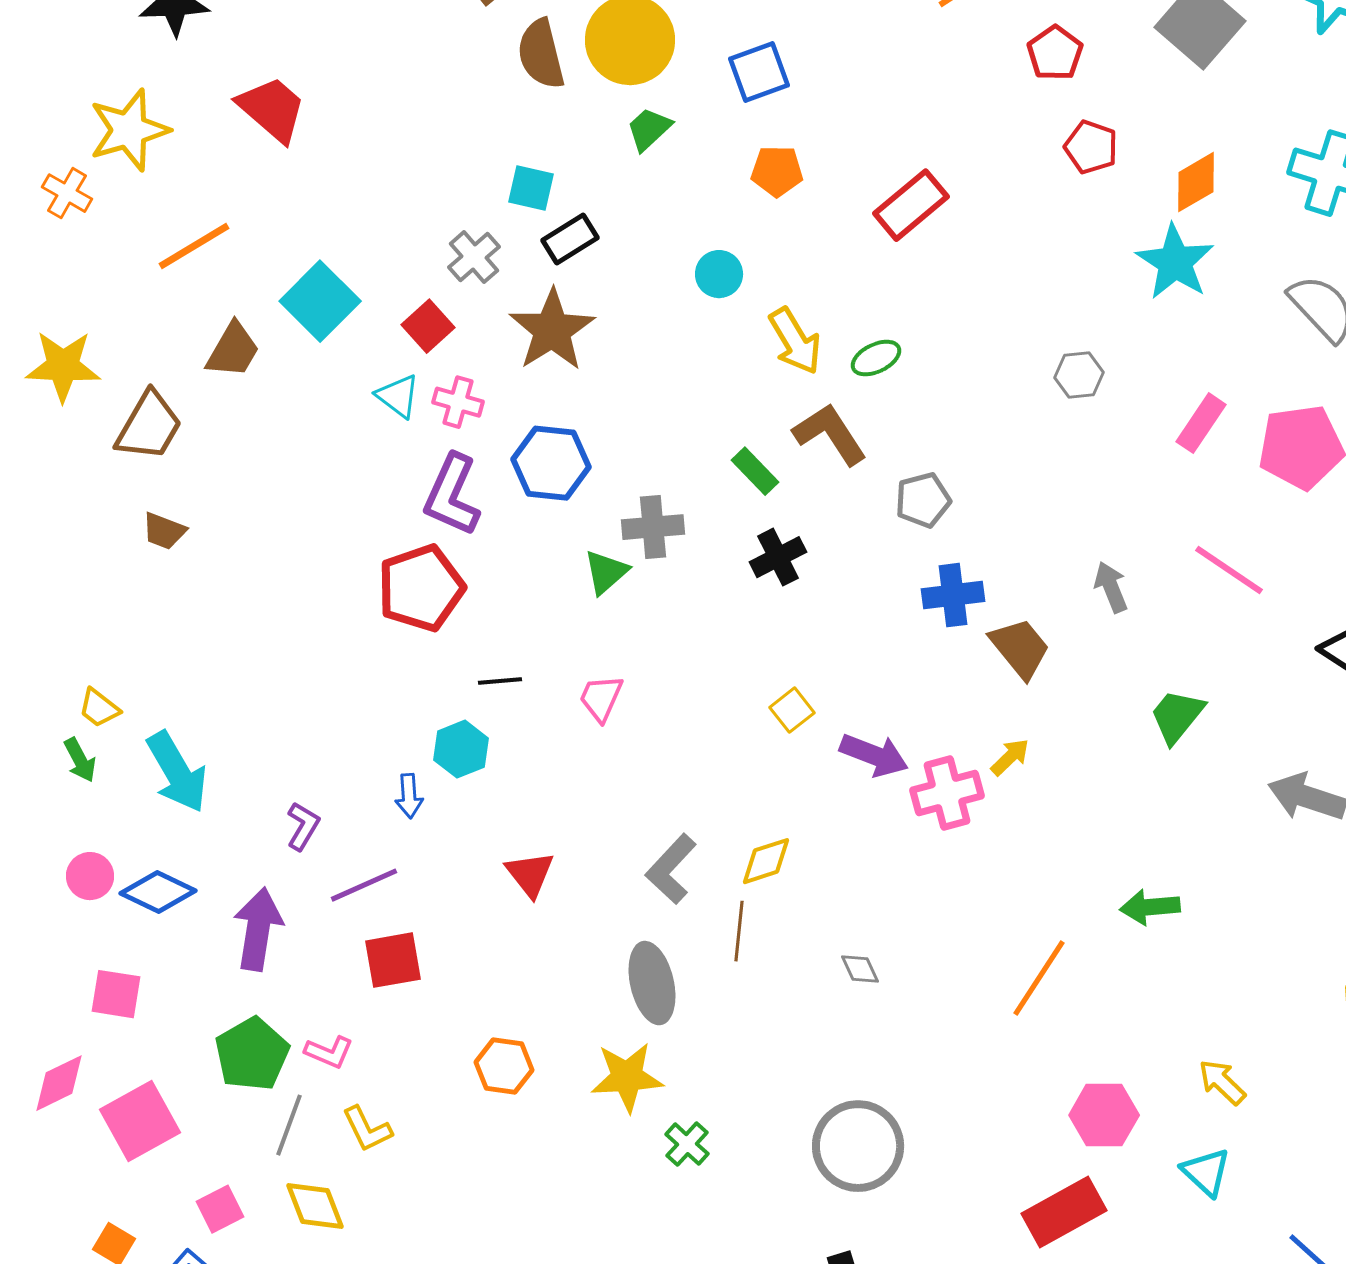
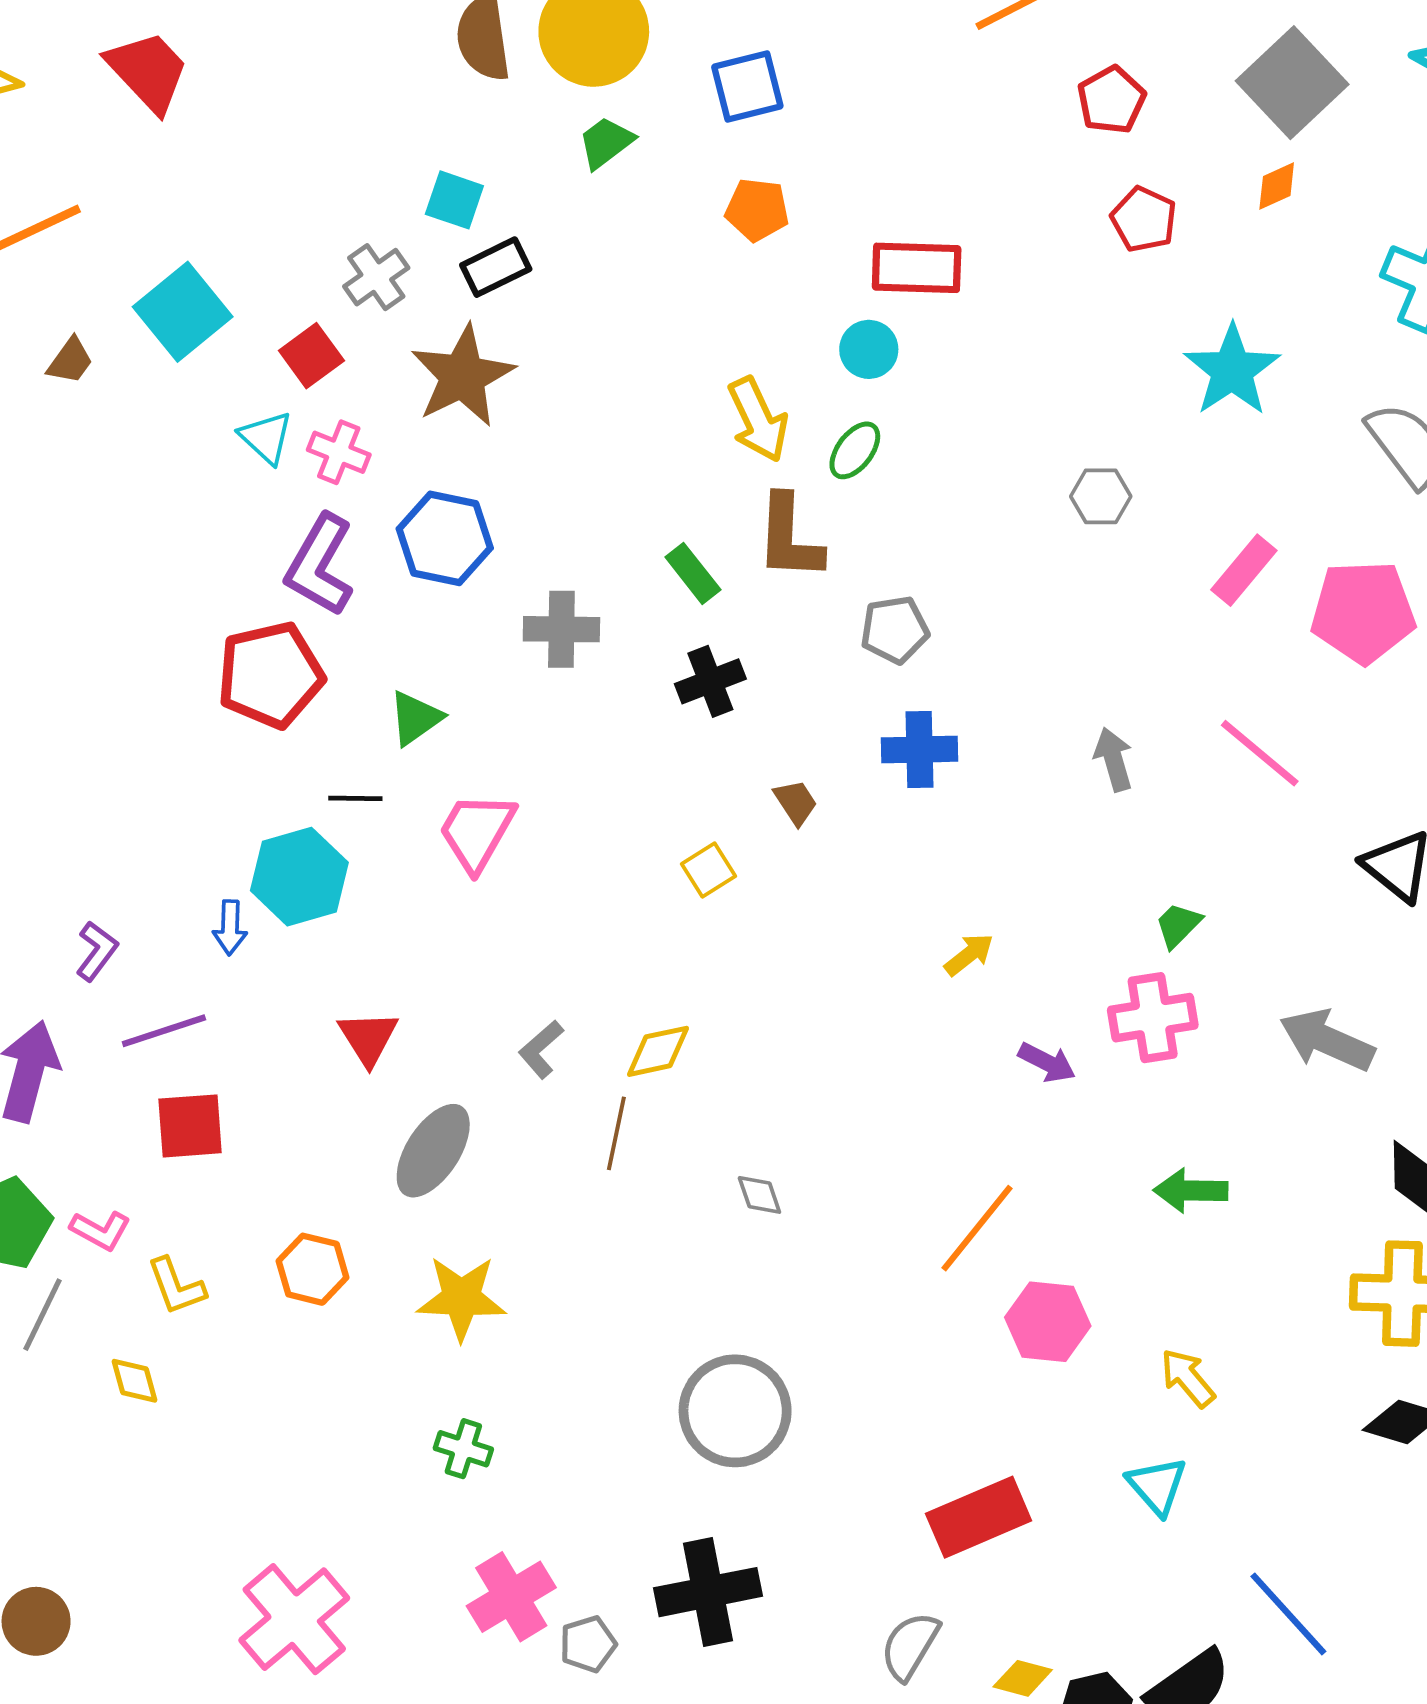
orange diamond: (1196, 182) -> (1277, 186), moved, size x0.7
red rectangle: (911, 205) -> (917, 268), turned 36
cyan circle: (719, 274) -> (869, 349), moved
brown trapezoid: (233, 350) -> (70, 361), size x0.7
green ellipse: (876, 358) -> (855, 450), turned -33
brown L-shape: (830, 434) -> (789, 538), turned -150
green triangle: (606, 572) -> (415, 718), moved
brown trapezoid: (1020, 648) -> (796, 802), moved, size x0.6
pink trapezoid: (601, 698) -> (477, 832), size x1.4
green trapezoid: (1177, 716) -> (1178, 925), size x0.7
cyan hexagon: (461, 749) -> (299, 877), size x1.4
purple arrow: (874, 755) -> (1047, 1062), moved, size x0.7
pink cross: (947, 793) -> (1153, 1018), moved
gray L-shape: (671, 869) -> (541, 1049), size x0.7
green arrow: (1150, 907) -> (1191, 1191), moved
gray ellipse: (652, 983) -> (433, 1151), moved, turned 40
pink hexagon: (1104, 1115) -> (1048, 1322), moved
yellow L-shape: (367, 1129) -> (176, 1286), moved
green cross: (687, 1144) -> (463, 1449), moved, turned -30
yellow diamond: (315, 1206) -> (135, 1381), moved, size x0.7

